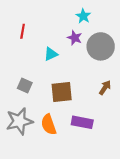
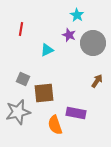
brown square: (62, 92) -> (44, 93), moved
orange semicircle: (49, 124) -> (55, 125), moved

